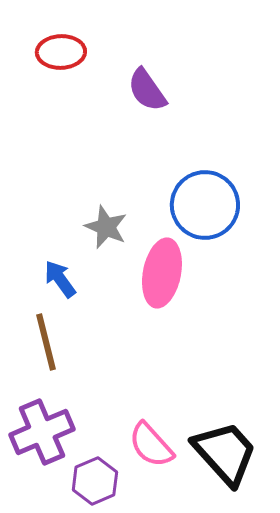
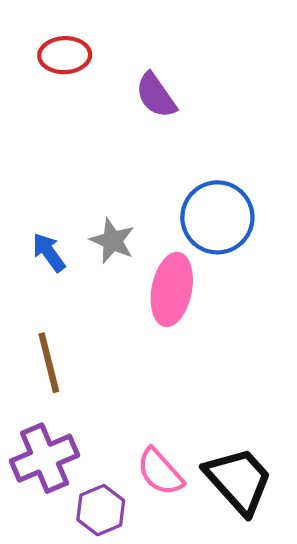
blue arrow: (60, 279) -> (49, 252), moved

